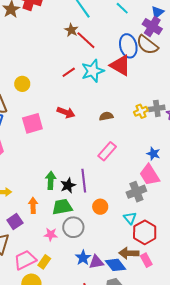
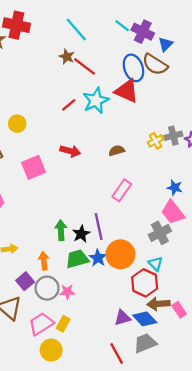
blue triangle: (157, 12) -> (166, 44), moved
purple cross: (152, 27) -> (143, 32), moved
orange circle: (100, 207) -> (120, 254), size x1.6
gray circle: (73, 227) -> (47, 288), moved
red hexagon: (145, 232) -> (145, 283), moved
blue star: (83, 258) -> (98, 258), moved

